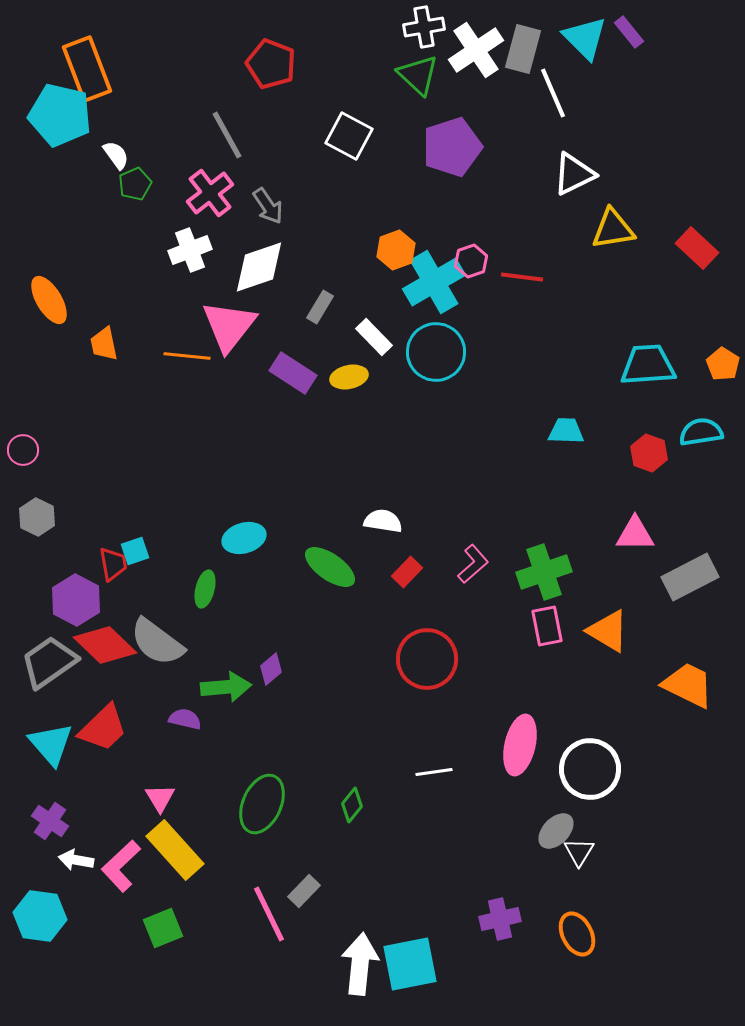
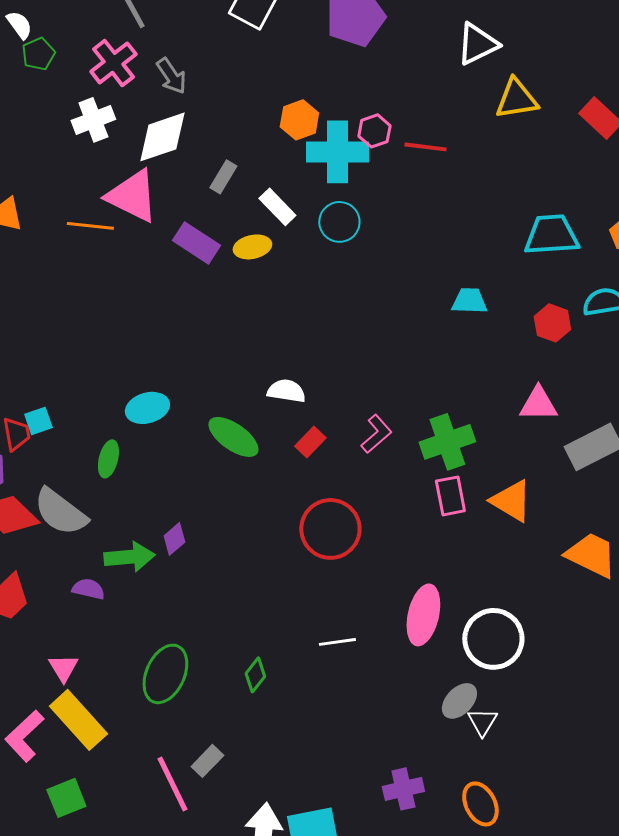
cyan cross: (434, 282) -> (337, 152), turned 30
pink triangle: (229, 326) -> (132, 196), turned -42
cyan circle: (436, 352) -> (339, 222), size x0.7

